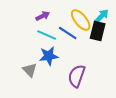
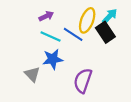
yellow ellipse: (81, 20) -> (87, 20), turned 60
black rectangle: (98, 31) -> (105, 32), turned -48

